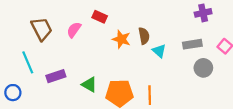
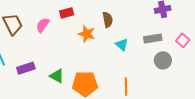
red rectangle: (100, 17) -> (67, 13), turned -40
brown semicircle: (144, 36) -> (108, 20), moved
orange line: (150, 95) -> (126, 87), moved

